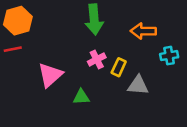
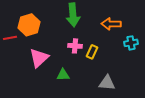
orange hexagon: (18, 21) -> (29, 25), moved
pink cross: (97, 59) -> (75, 46), turned 32
gray triangle: (138, 85) -> (107, 83), moved

